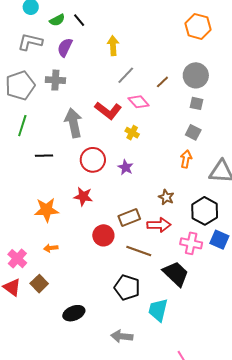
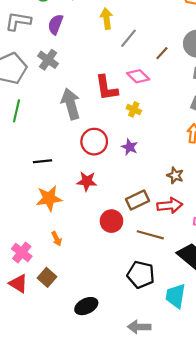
gray line: (126, 75) -> (128, 38), moved
gray cross: (55, 80) -> (48, 60), turned 36
red L-shape: (108, 110) -> (106, 88), turned 48
black line: (44, 156) -> (43, 161), moved
orange arrow: (51, 248) -> (57, 239), turned -104

